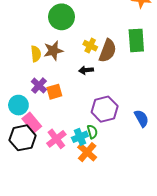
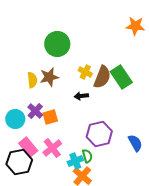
green rectangle: (136, 40) -> (121, 77), moved, turned -30
cyan circle: (18, 105) -> (15, 119), moved
pink cross: (56, 139) -> (52, 148), moved

